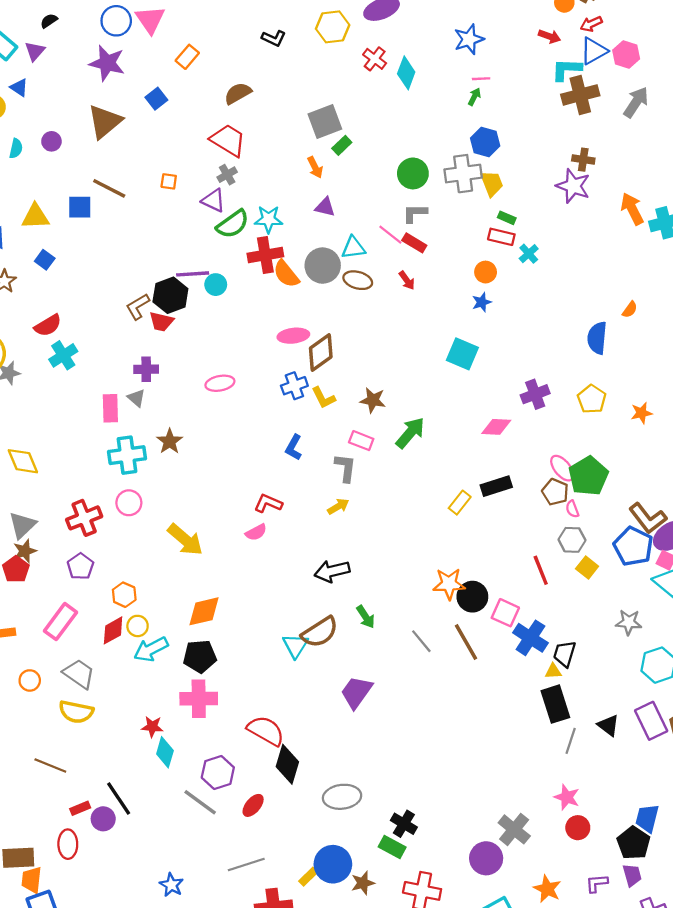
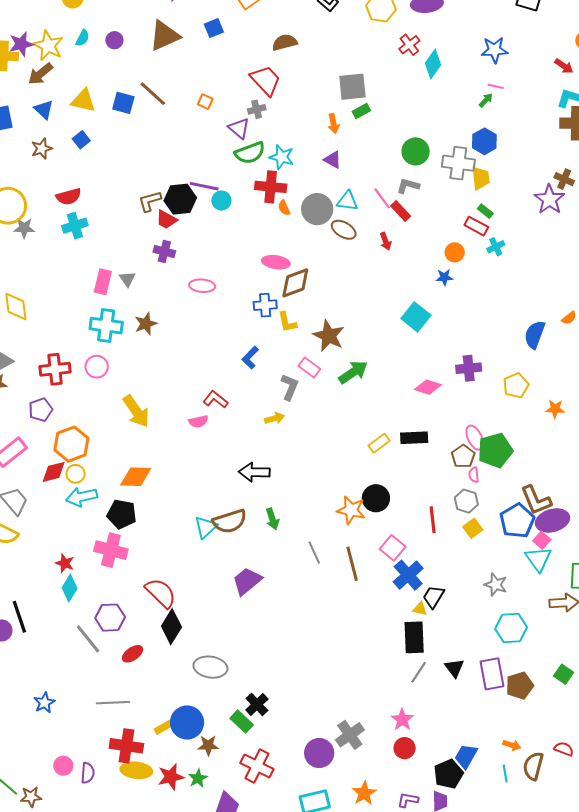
orange semicircle: (286, 274) -> (284, 208), size x0.6
purple cross: (146, 369) -> (164, 252), moved
brown star: (373, 400) -> (329, 336), size x1.4
orange hexagon: (124, 595) -> (71, 444), size x1.6
black circle: (472, 597) -> (376, 498), moved

